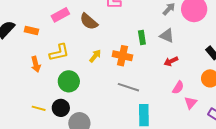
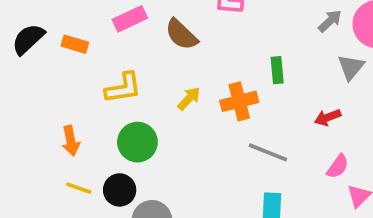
gray triangle: (167, 36) -> (351, 67), moved, turned 42
orange cross: (122, 56) -> (239, 101), turned -30
orange arrow: (36, 64) -> (71, 141), moved
gray line: (128, 87) -> (268, 152), moved

